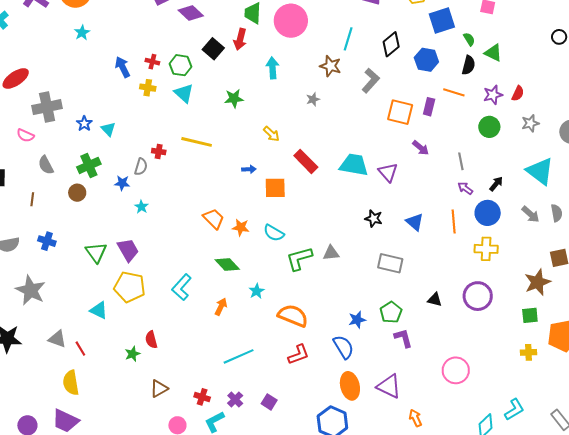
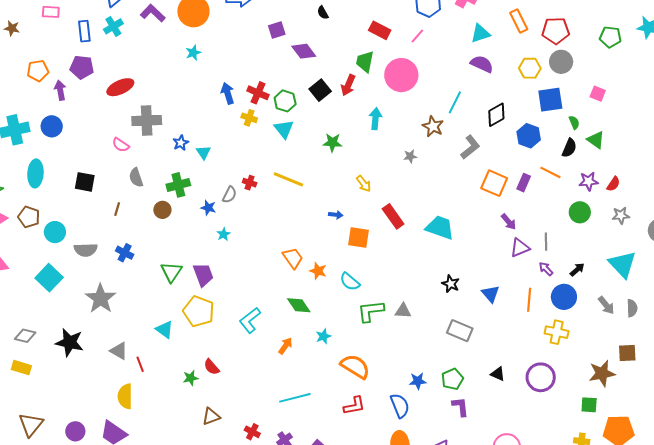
red cross: (152, 62) -> (258, 93), size x1.5
purple triangle: (388, 172) -> (520, 248), moved, turned 40
red semicircle: (151, 340) -> (212, 367), turned -36

